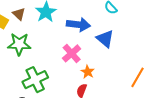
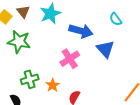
orange star: (88, 72) -> (53, 85), moved
green cross: (35, 80) -> (30, 79), size x0.7

